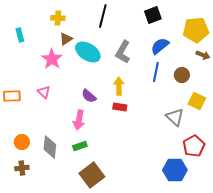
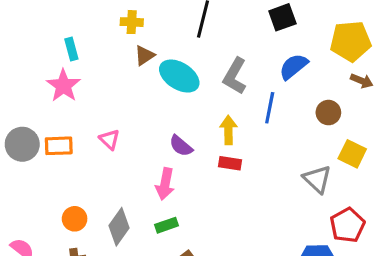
pink star: (52, 59) -> (63, 86), moved
blue line: (156, 72) -> (270, 108), moved
gray diamond: (50, 147) -> (119, 227), turned 30

